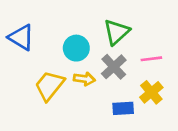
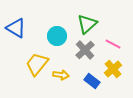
pink line: (151, 59) -> (113, 44), turned 35
yellow arrow: (84, 79) -> (61, 75), moved
blue rectangle: (123, 108) -> (92, 81), turned 42

